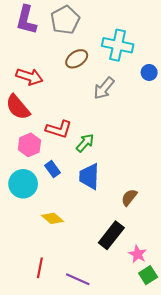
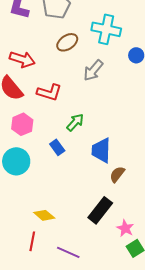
red L-shape: (59, 129) -> (49, 92), moved
blue rectangle: (53, 169) -> (57, 147), moved
blue trapezoid: (89, 176) -> (101, 150), moved
yellow diamond: (53, 218) -> (44, 215), moved

